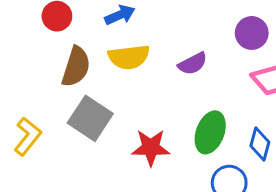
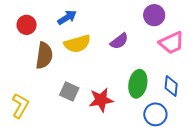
gray square: (90, 118) -> (69, 92), moved, size x0.7

